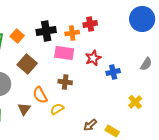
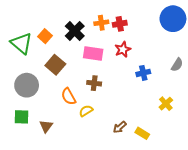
black cross: (46, 31) -> (75, 31), turned -36
orange cross: (72, 33) -> (101, 23), moved
red star: (93, 58) -> (123, 49), moved
brown triangle: (24, 109) -> (46, 126), moved

